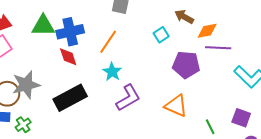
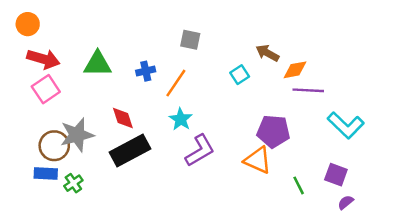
blue cross: (70, 32) -> (146, 71), moved, size x0.6
red diamond: (68, 57) -> (123, 118), moved
purple pentagon: (186, 65) -> (273, 131), moved

